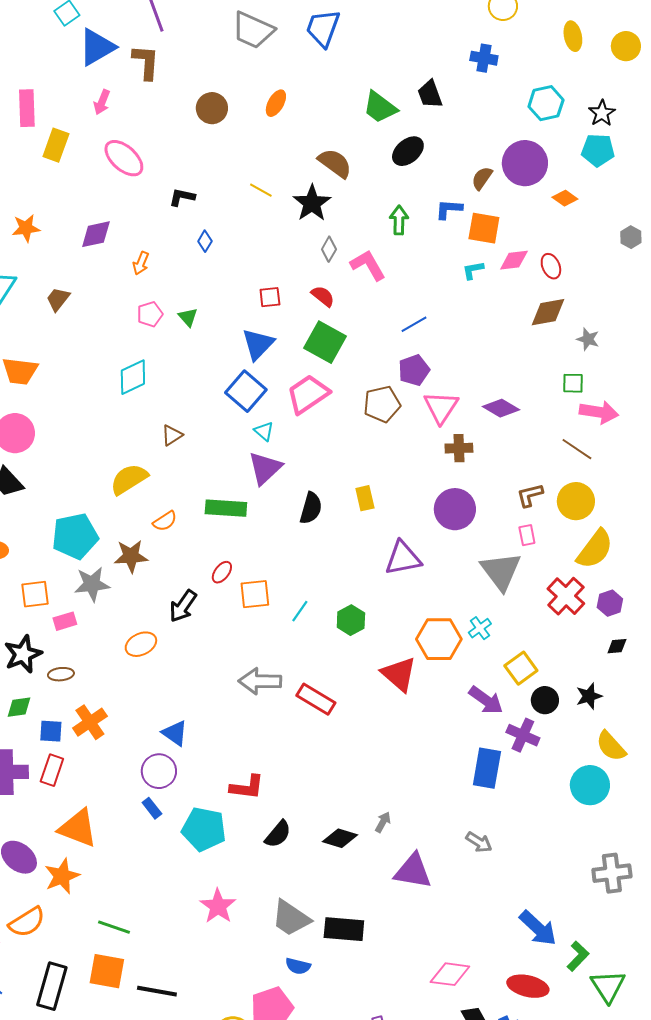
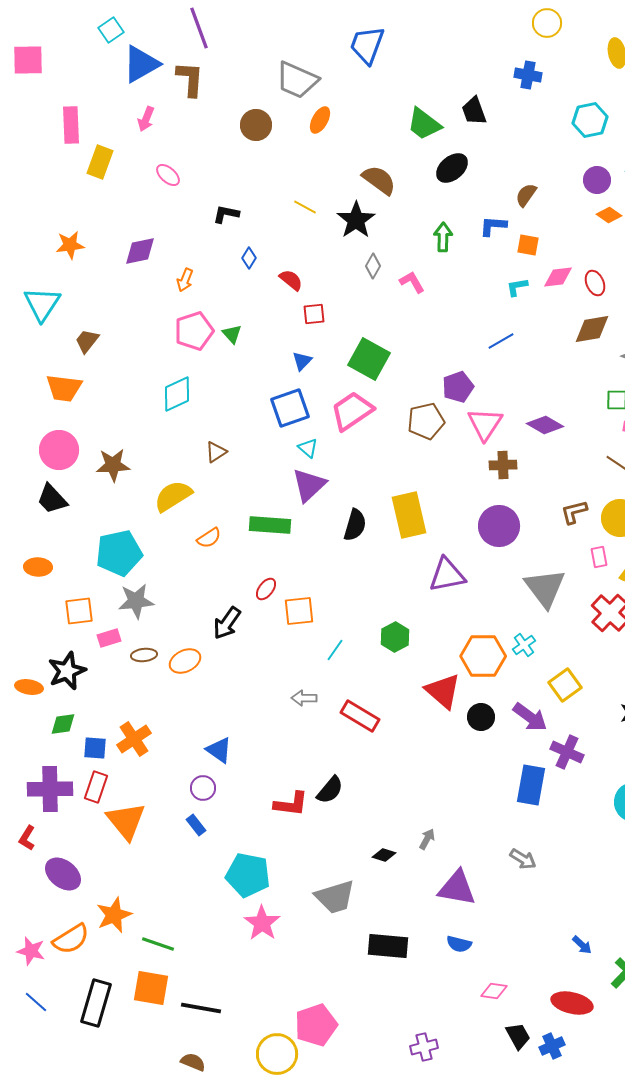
gray trapezoid: (253, 30) -> (297, 80), moved
pink ellipse: (124, 158) -> (168, 175), size x0.6
purple circle: (525, 163) -> (597, 180), moved, size x0.6
orange square: (484, 228) -> (528, 245), size x0.7
pink L-shape: (368, 265) -> (412, 282), size x0.7
red semicircle: (323, 296) -> (291, 280), moved
brown trapezoid: (58, 299) -> (87, 341), moved
pink pentagon: (150, 314) -> (194, 331), size x1.5
blue line: (414, 324) -> (501, 341), moved
blue triangle: (258, 344) -> (302, 361), size x0.6
blue square: (246, 391) -> (290, 408), turned 30
yellow rectangle: (365, 498) -> (409, 515), size x1.8
pink rectangle: (527, 535) -> (599, 557), moved
brown star: (131, 556) -> (113, 465), moved
cyan line: (300, 611) -> (335, 650), moved
brown ellipse: (61, 674) -> (144, 655), moved
gray arrow: (260, 681) -> (304, 698), size x0.6
black circle: (545, 700) -> (481, 717), moved
purple circle: (159, 771) -> (203, 788), size x0.7
orange triangle: (78, 828) -> (126, 821), moved, turned 30
cyan pentagon: (204, 829) -> (248, 875), moved
black semicircle: (278, 834) -> (330, 790), moved
black diamond: (340, 838) -> (384, 855), size x0.7
orange star: (62, 876) -> (114, 915), moved
gray trapezoid: (291, 918) -> (335, 897), moved, turned -51
blue arrow: (538, 928) -> (582, 945), size x0.5
blue semicircle: (298, 966) -> (459, 944), moved
pink diamond: (450, 974) -> (494, 991), size x0.7

